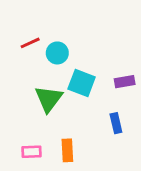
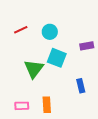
cyan circle: (57, 53) -> (50, 32), moved
purple rectangle: (125, 82) -> (87, 46), moved

